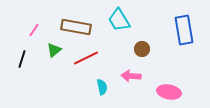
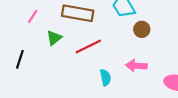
brown circle: (142, 49) -> (142, 29), moved
black line: (22, 59) -> (20, 59), moved

